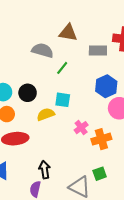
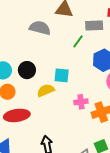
green line: (62, 68) -> (78, 41), moved
pink cross: (81, 128) -> (81, 102), turned 32

